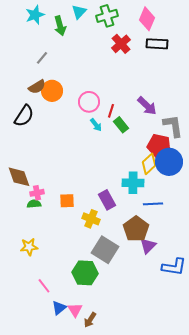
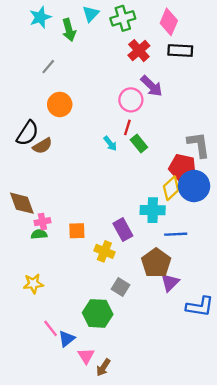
brown semicircle: (37, 87) -> (42, 146), moved
pink circle: (89, 102) -> (131, 100), moved
purple arrow: (147, 106) -> (152, 86), moved
gray square: (105, 250) -> (121, 287), size x0.6
blue triangle: (59, 308) -> (67, 339), moved

